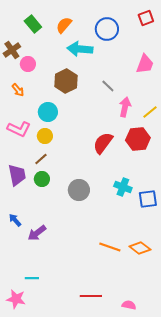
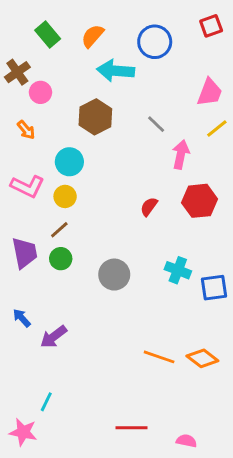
yellow line: (150, 112) -> (217, 129), moved
red semicircle: (103, 143) -> (149, 207), size x0.6
cyan line: (32, 278) -> (46, 402), turned -64

